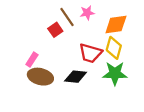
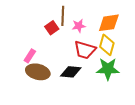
pink star: (87, 13) -> (79, 26), moved
brown line: (67, 17) -> (63, 16), turned 36

